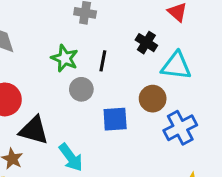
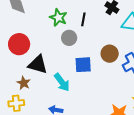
brown circle: (153, 99) -> (110, 54), moved
blue square: (115, 119) -> (83, 65), moved

